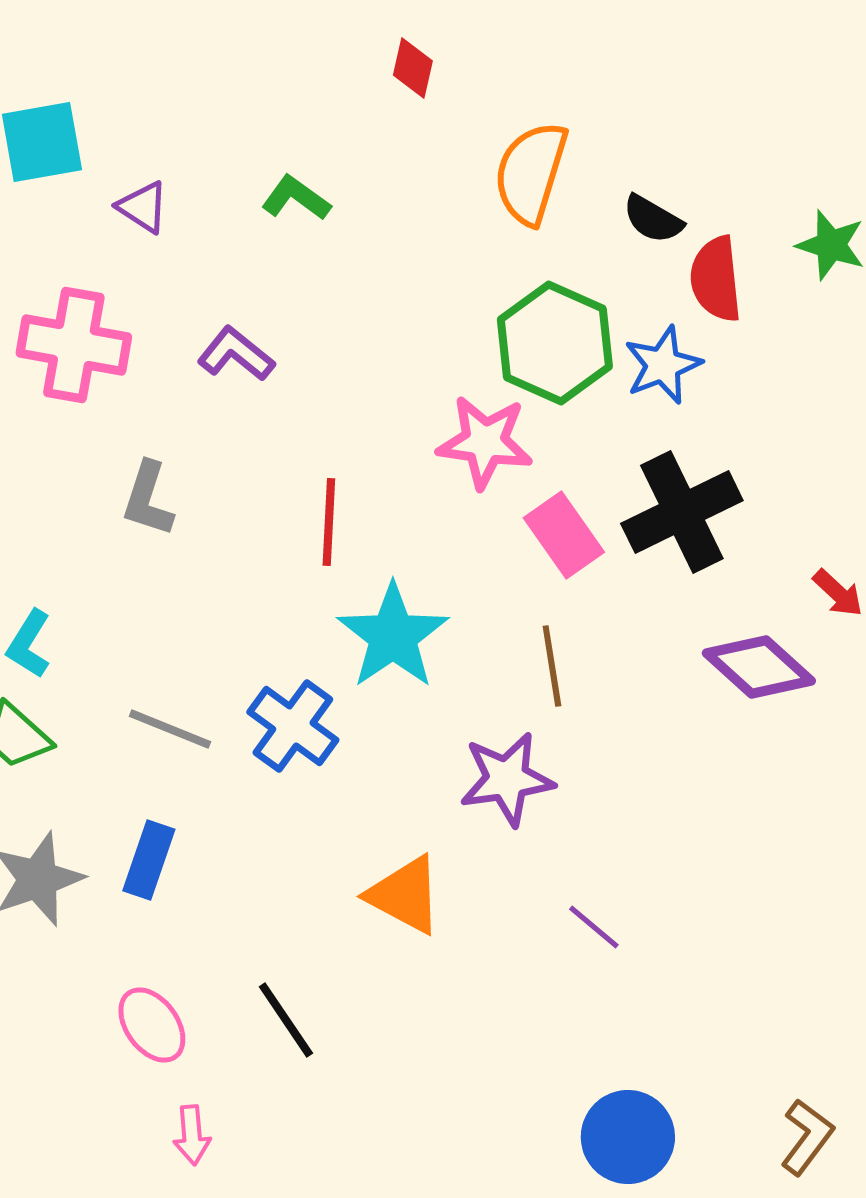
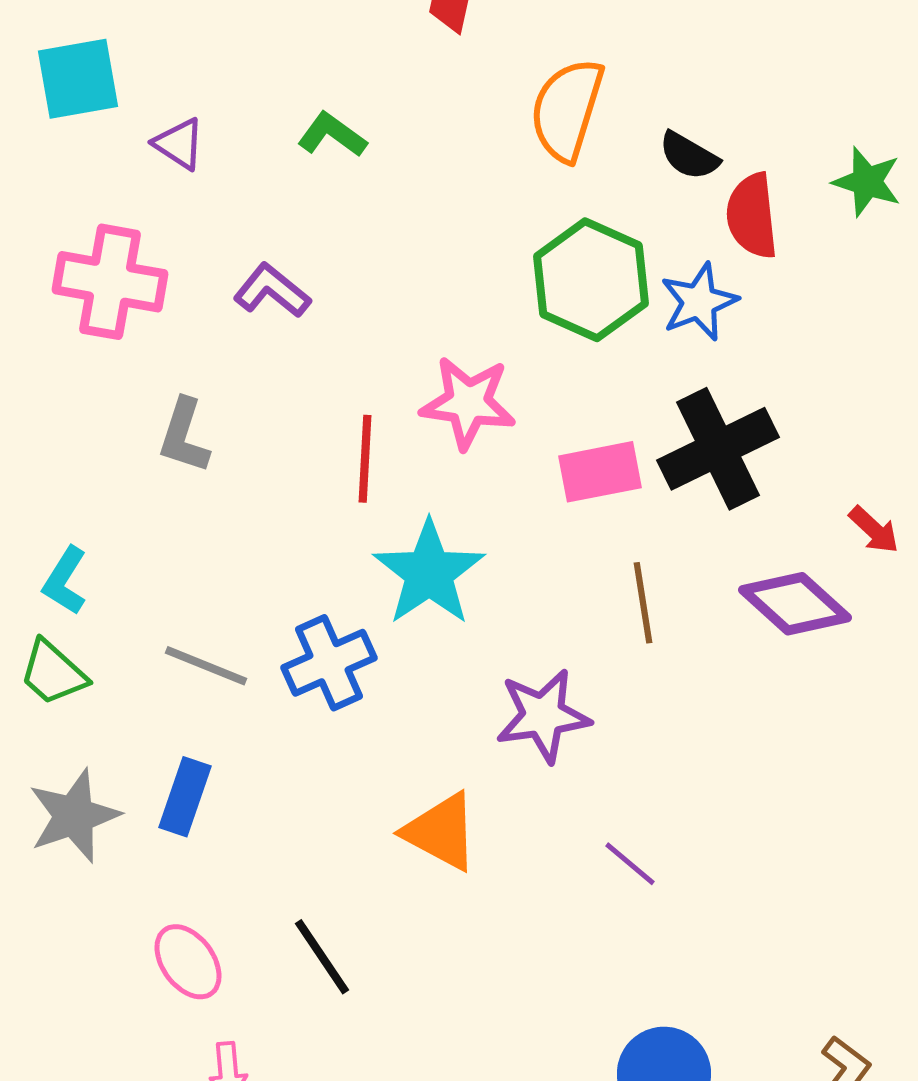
pink star: (485, 442) -> (468, 403), moved
pink rectangle: (564, 535) -> (600, 472), turned -66
brown line: (552, 666) -> (643, 603), moved
blue cross: (293, 726) -> (329, 663), turned 30

